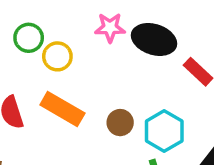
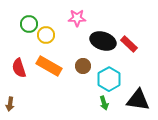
black ellipse: (154, 39) -> (103, 41), moved
brown circle: (120, 123) -> (83, 66), moved

